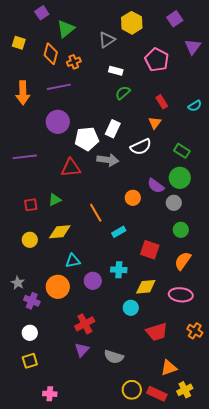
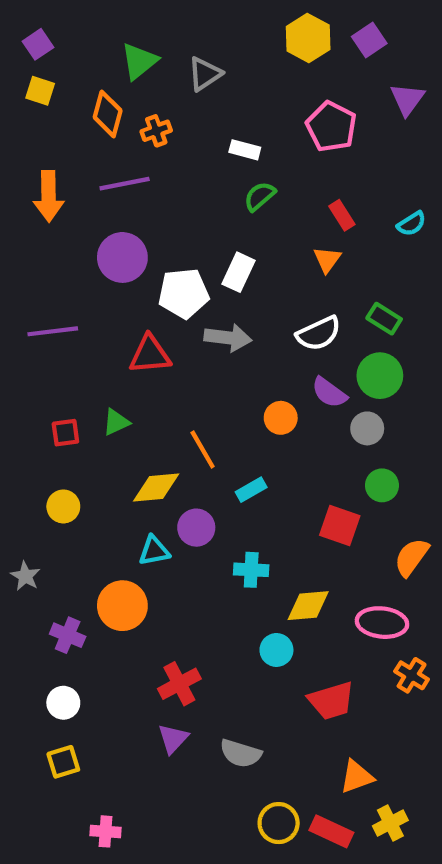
purple square: (42, 13) -> (38, 44), moved
yellow hexagon: (132, 23) -> (308, 38), moved
gray triangle: (107, 40) -> (205, 74), moved
white semicircle: (141, 147) -> (319, 333), moved
yellow diamond: (60, 232) -> (156, 487), moved
red square: (150, 250) -> (340, 525), moved
orange semicircle: (183, 261) -> (412, 557), moved
purple circle: (93, 281) -> (196, 528), moved
gray star: (18, 283) -> (25, 576), moved
orange cross: (195, 331) -> (412, 675), moved

